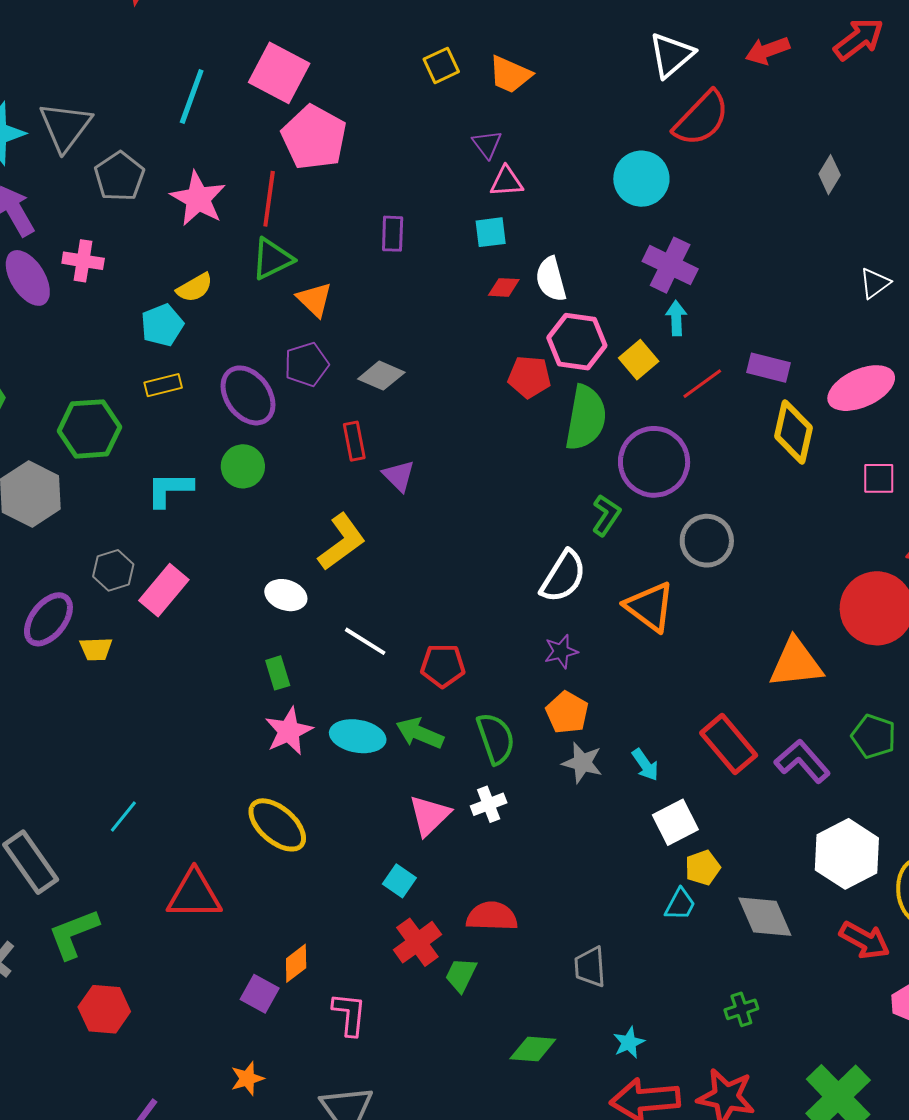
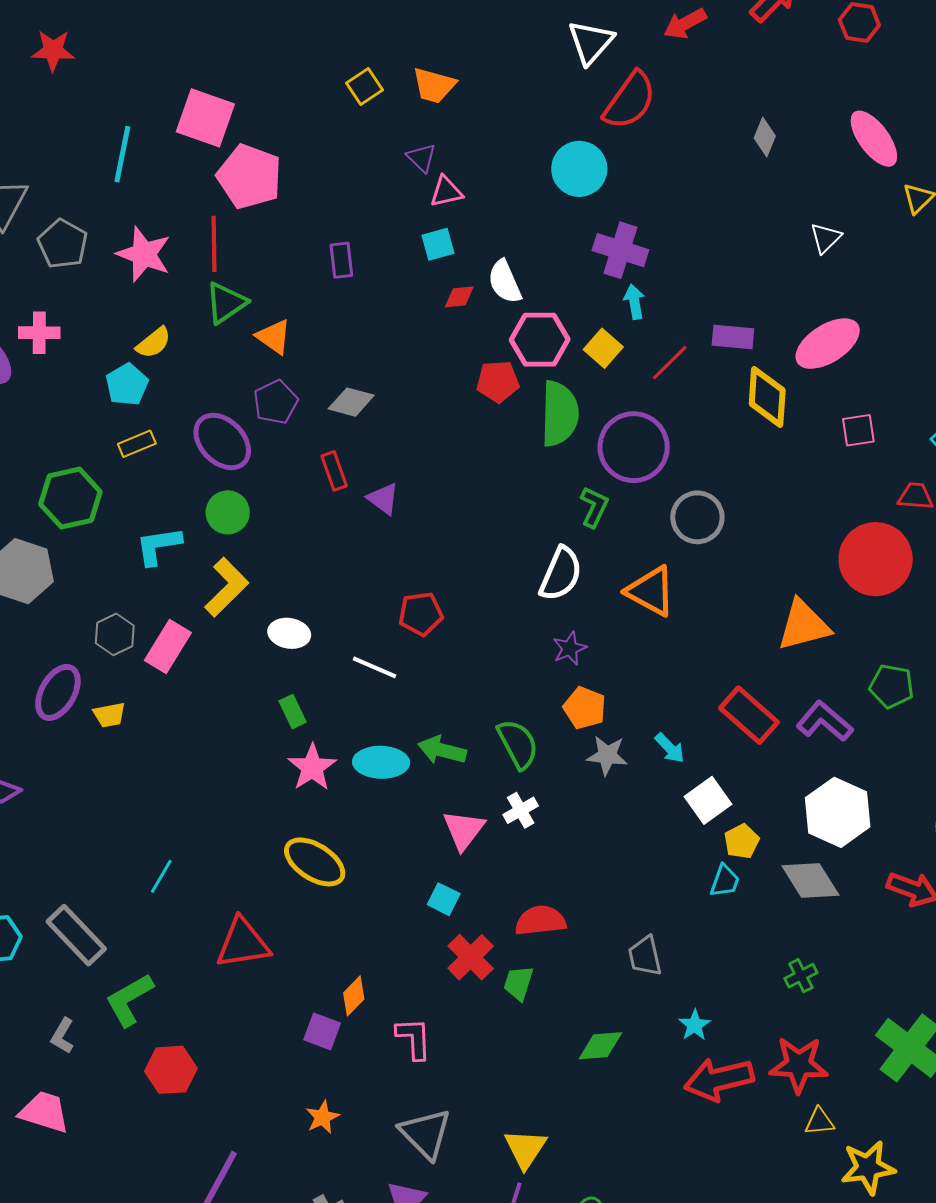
yellow L-shape: (342, 542) -> (227, 587), moved
red pentagon: (443, 666) -> (421, 614), moved
white hexagon: (847, 854) -> (838, 812), moved

